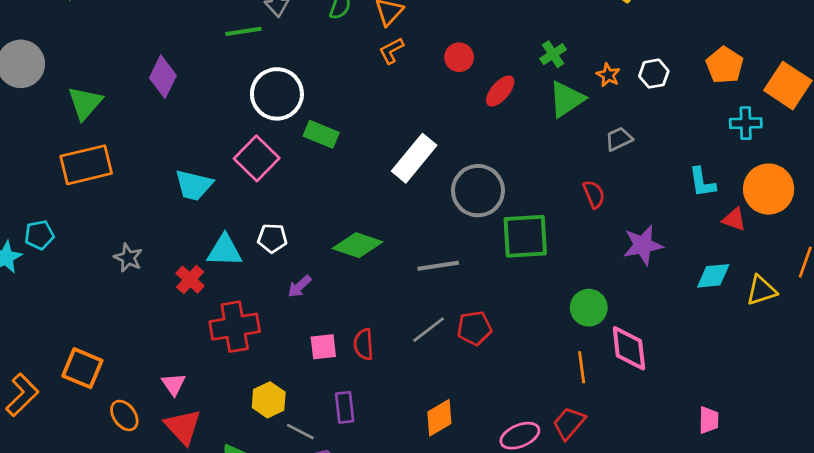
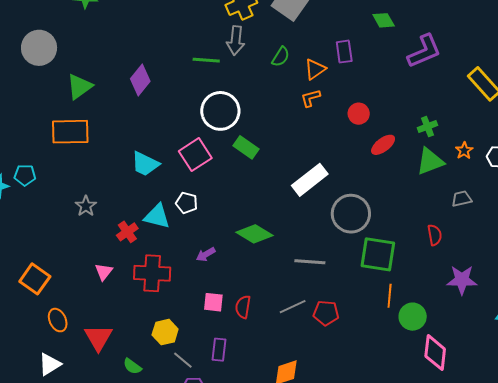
white pentagon: (272, 238) -> (187, 203), moved
orange line: (582, 367) -> (390, 296), moved
pink triangle: (174, 384) -> (104, 272), moved

